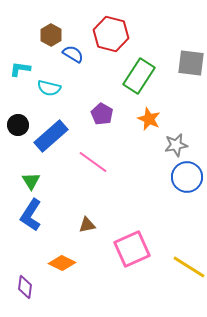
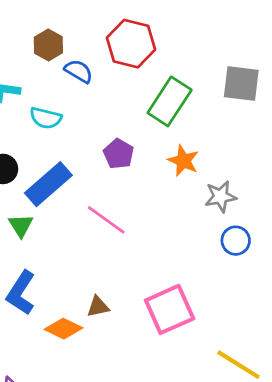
blue circle: (187, 177) -> (236, 241), size x0.7
green triangle: (31, 181) -> (21, 225), moved
pink square: (132, 249) -> (170, 309), moved
orange diamond: (62, 263) -> (64, 329), moved

